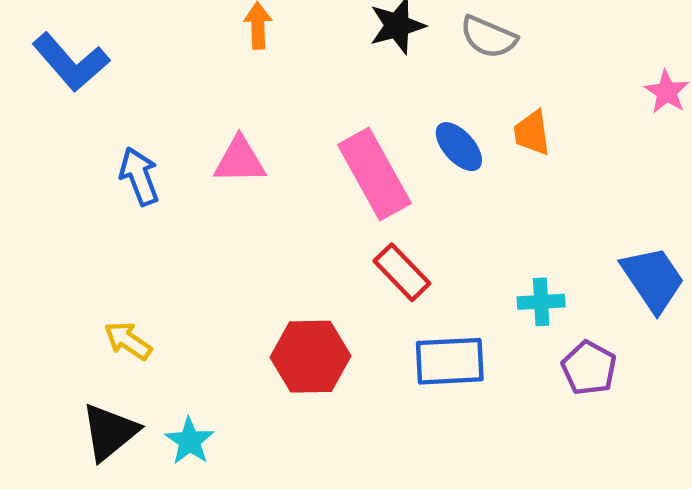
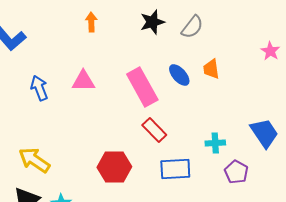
gray semicircle: (489, 37) -> (192, 27), turned -75
yellow arrow: (128, 341) -> (34, 160), size x1.5

